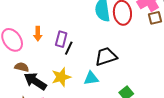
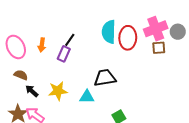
black line: (69, 48) -> (70, 40), moved
black arrow: (35, 81) -> (32, 91), size x0.6

